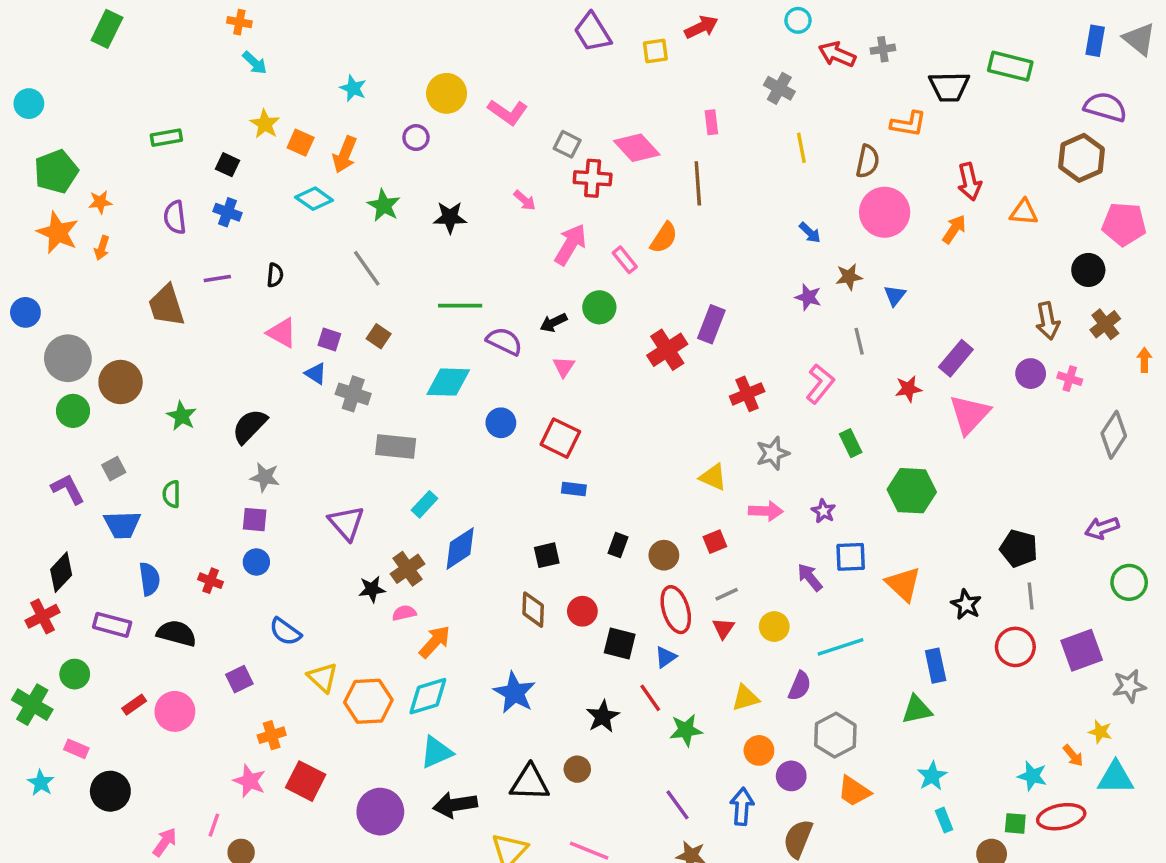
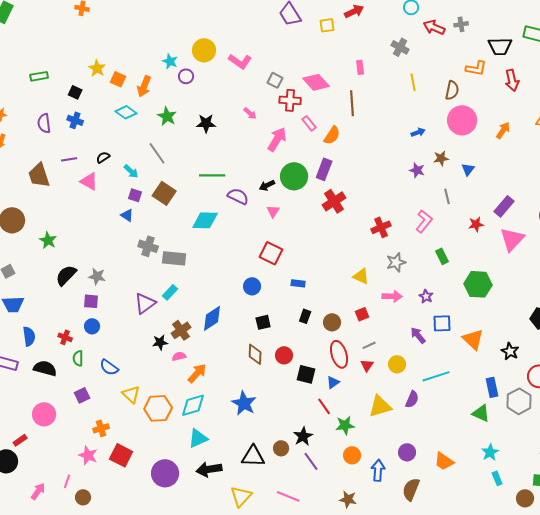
cyan arrow: (255, 63) -> (131, 171), moved
cyan star: (353, 88) -> (170, 61), moved
red arrow: (969, 182) -> (512, 80), moved
blue arrow: (810, 233) -> (418, 132), turned -64
pink rectangle: (625, 260) -> (309, 123), moved
black semicircle: (275, 275) -> (103, 157), turned -128
green circle: (599, 307) -> (294, 176), size x1.4
purple rectangle: (711, 324) -> (324, 169), moved
pink triangle: (282, 333) -> (89, 181), moved
brown square: (379, 336) -> (164, 193), size x1.6
gray cross: (353, 394) -> (148, 246), moved
blue circle: (501, 423) -> (252, 286), moved
black semicircle: (250, 426) -> (66, 275), moved
blue rectangle: (574, 489) -> (298, 283), moved
green semicircle: (171, 494) -> (78, 358), moved
cyan rectangle: (424, 504) -> (170, 292), moved
purple triangle: (346, 523) -> (145, 303), turned 35
yellow triangle: (745, 698) -> (380, 406), size x1.4
red rectangle: (134, 705) -> (20, 440), moved
green triangle: (917, 710) -> (481, 413), turned 36
black star: (603, 717) -> (303, 436), moved
gray hexagon: (835, 735) -> (519, 401), moved
orange circle: (759, 750) -> (352, 455), moved
purple line: (677, 805) -> (311, 461), moved

